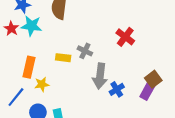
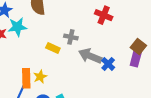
yellow rectangle: (63, 58) -> (53, 48), turned 32
orange rectangle: (29, 67) -> (26, 78), moved
gray arrow: (100, 76) -> (90, 56), turned 120

